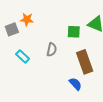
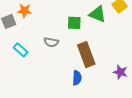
gray semicircle: (52, 50) -> (51, 42), turned 88
blue semicircle: (75, 84) -> (77, 78), turned 48

